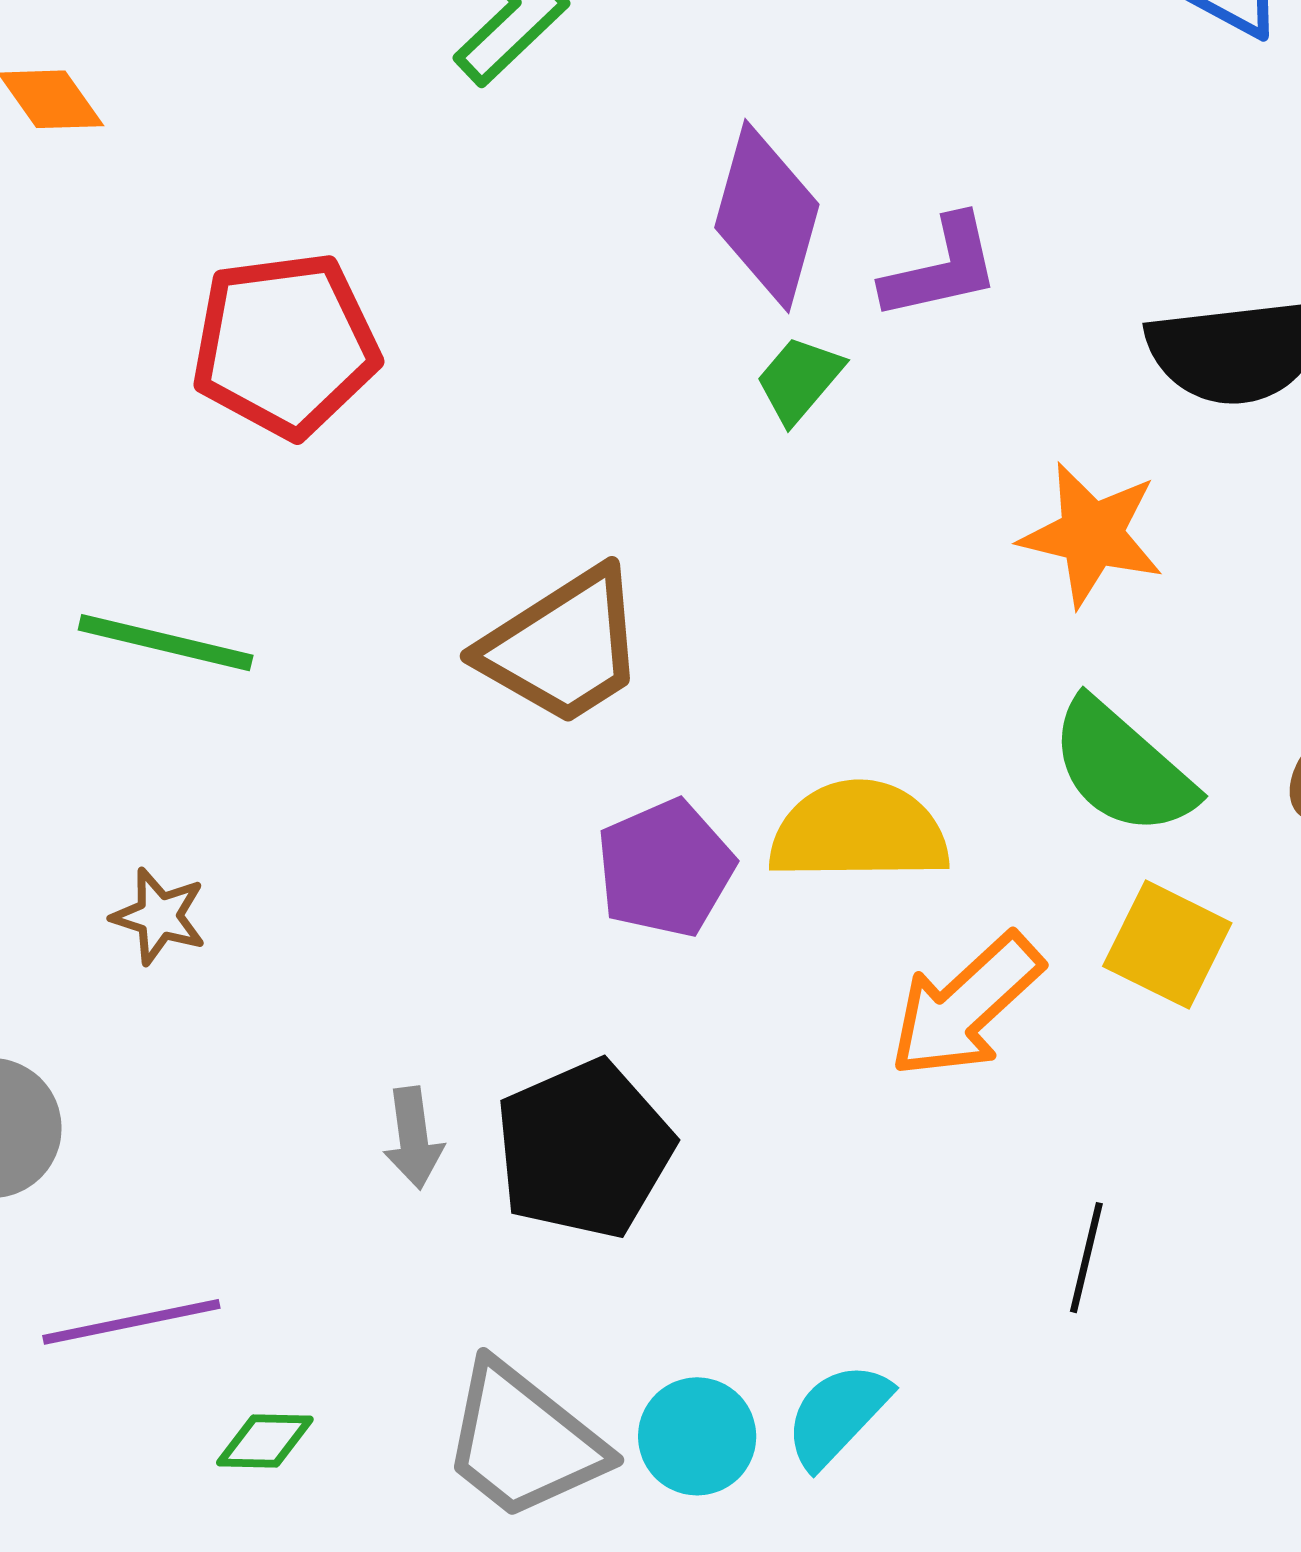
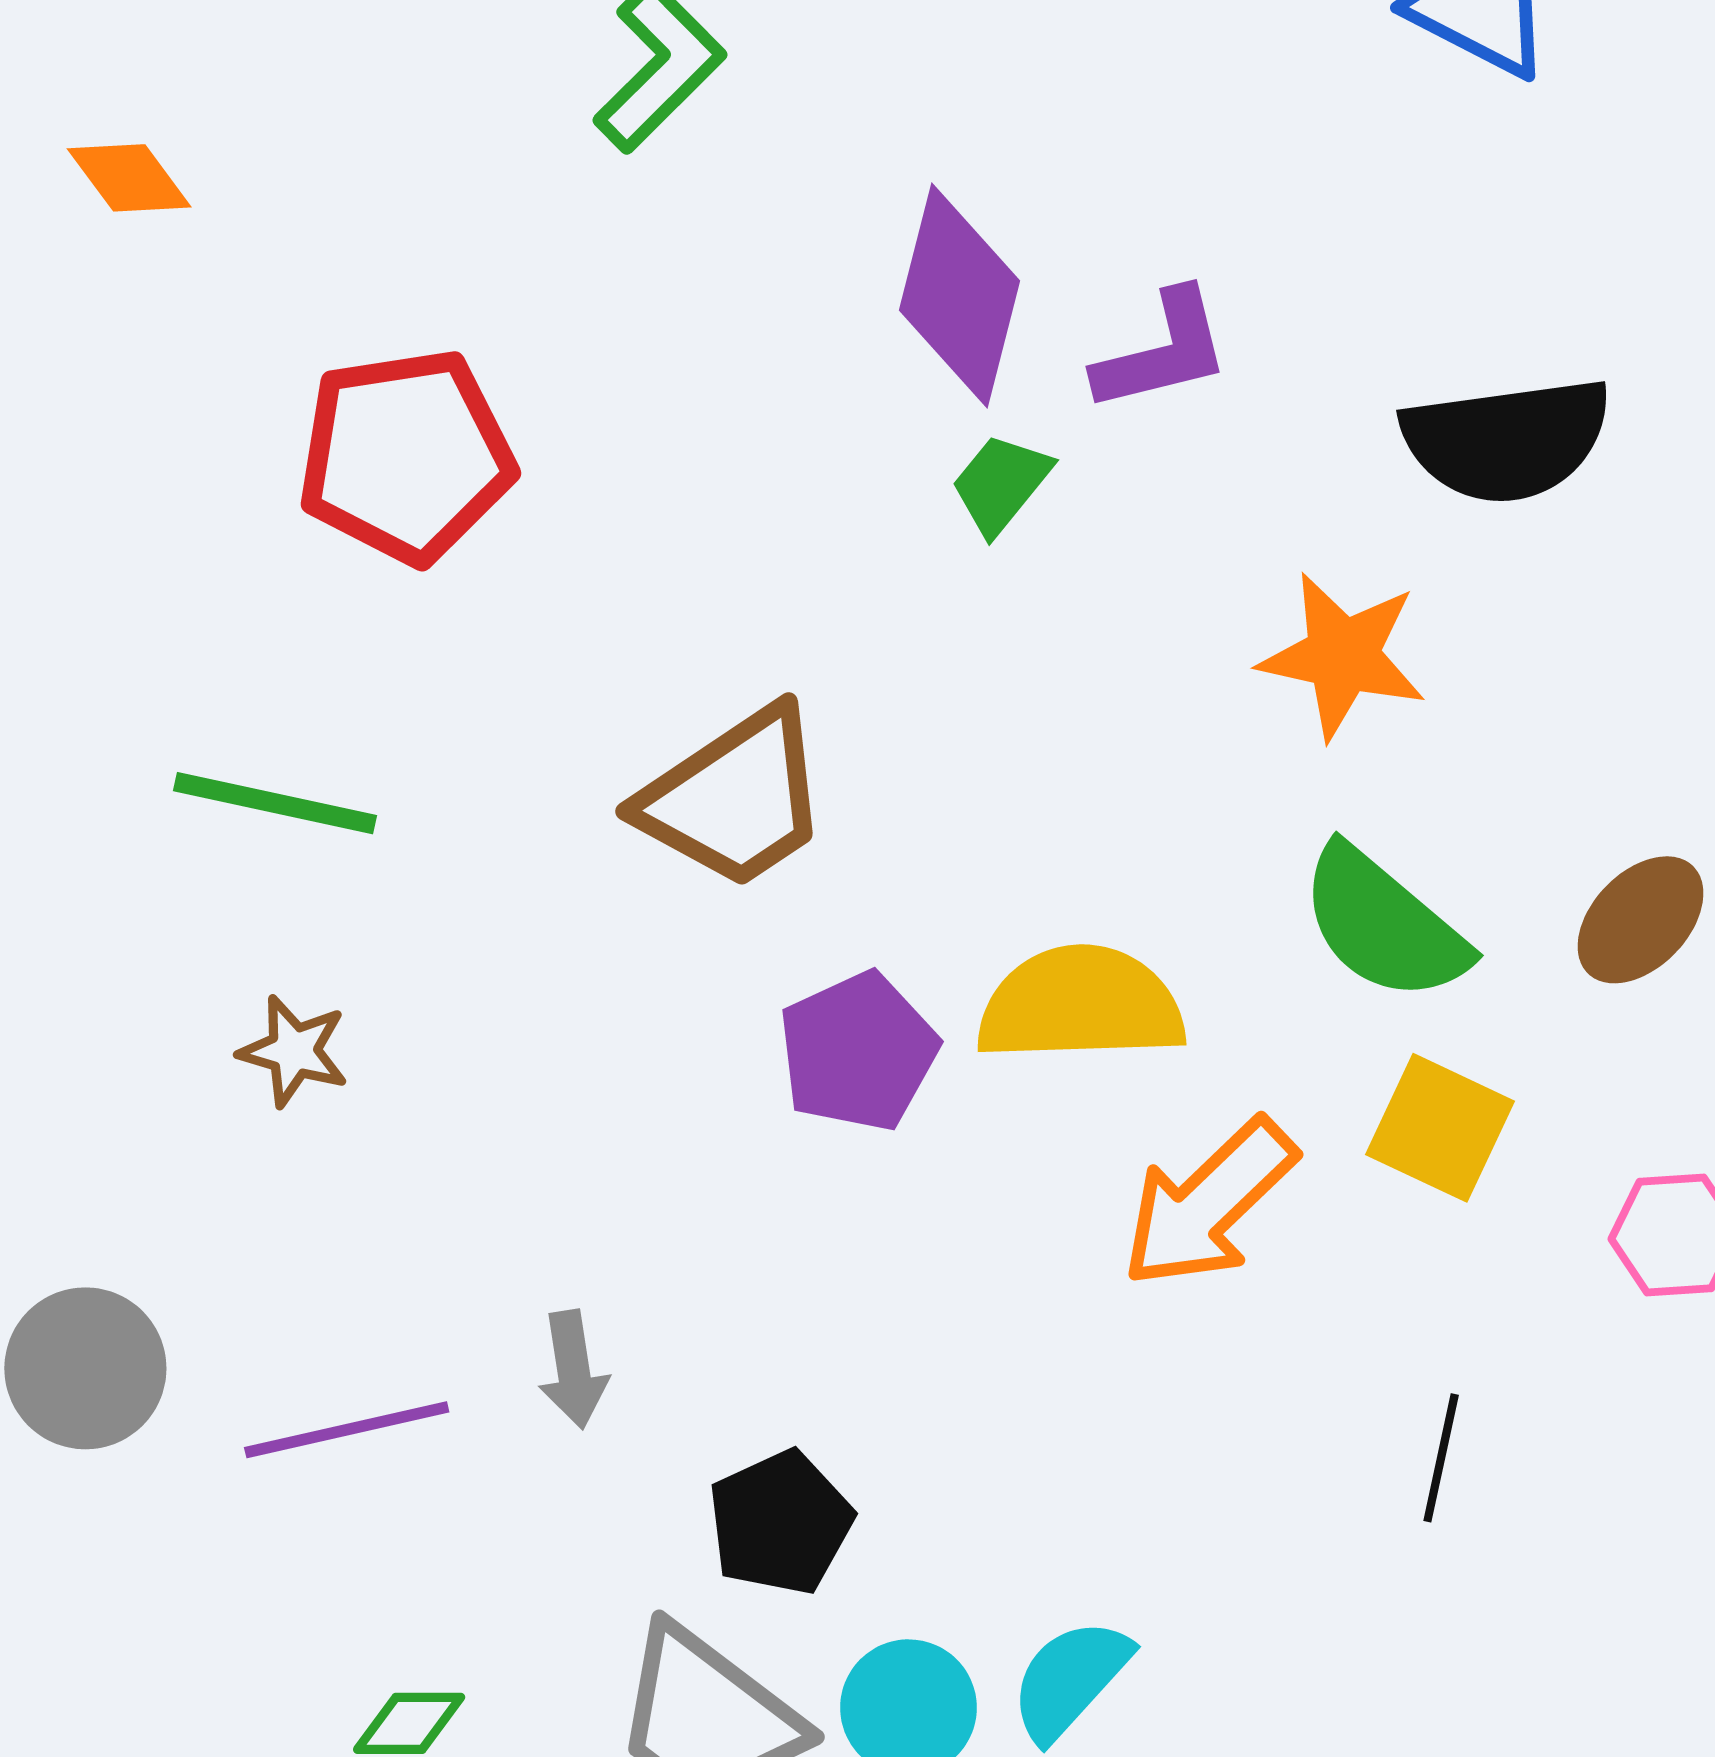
brown star: (159, 916) -> (294, 1051), moved
black pentagon: (584, 1149) -> (780, 1523), moved, size x0.7
black line: (1086, 1258) -> (1441, 1458), moved
purple line: (131, 1322) -> (347, 1430), moved

